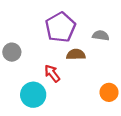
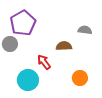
purple pentagon: (60, 27) -> (23, 23), moved
orange circle: (109, 92) -> (80, 78), moved

